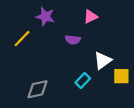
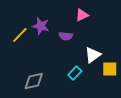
purple star: (45, 16) -> (41, 26), moved

